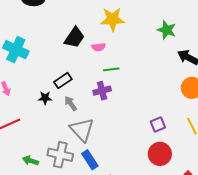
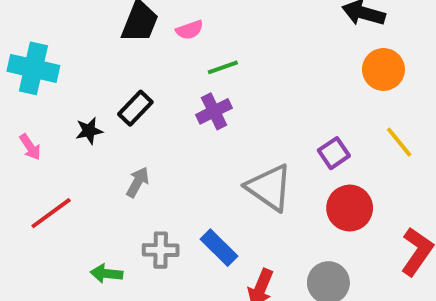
black star: (45, 98) -> (89, 131), moved
gray arrow: (71, 103) -> (138, 182), moved, turned 77
gray triangle: (82, 130) -> (269, 187), moved
gray cross: (60, 155) -> (161, 250), size x0.7

